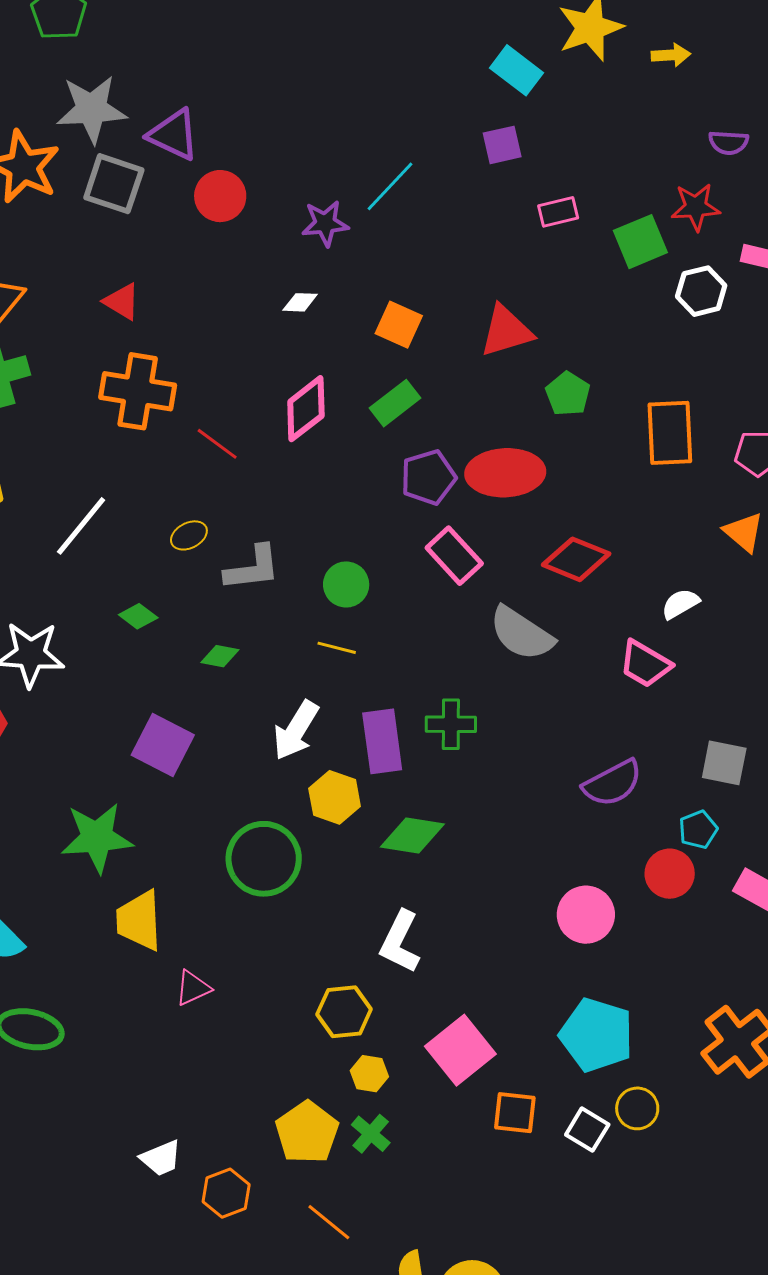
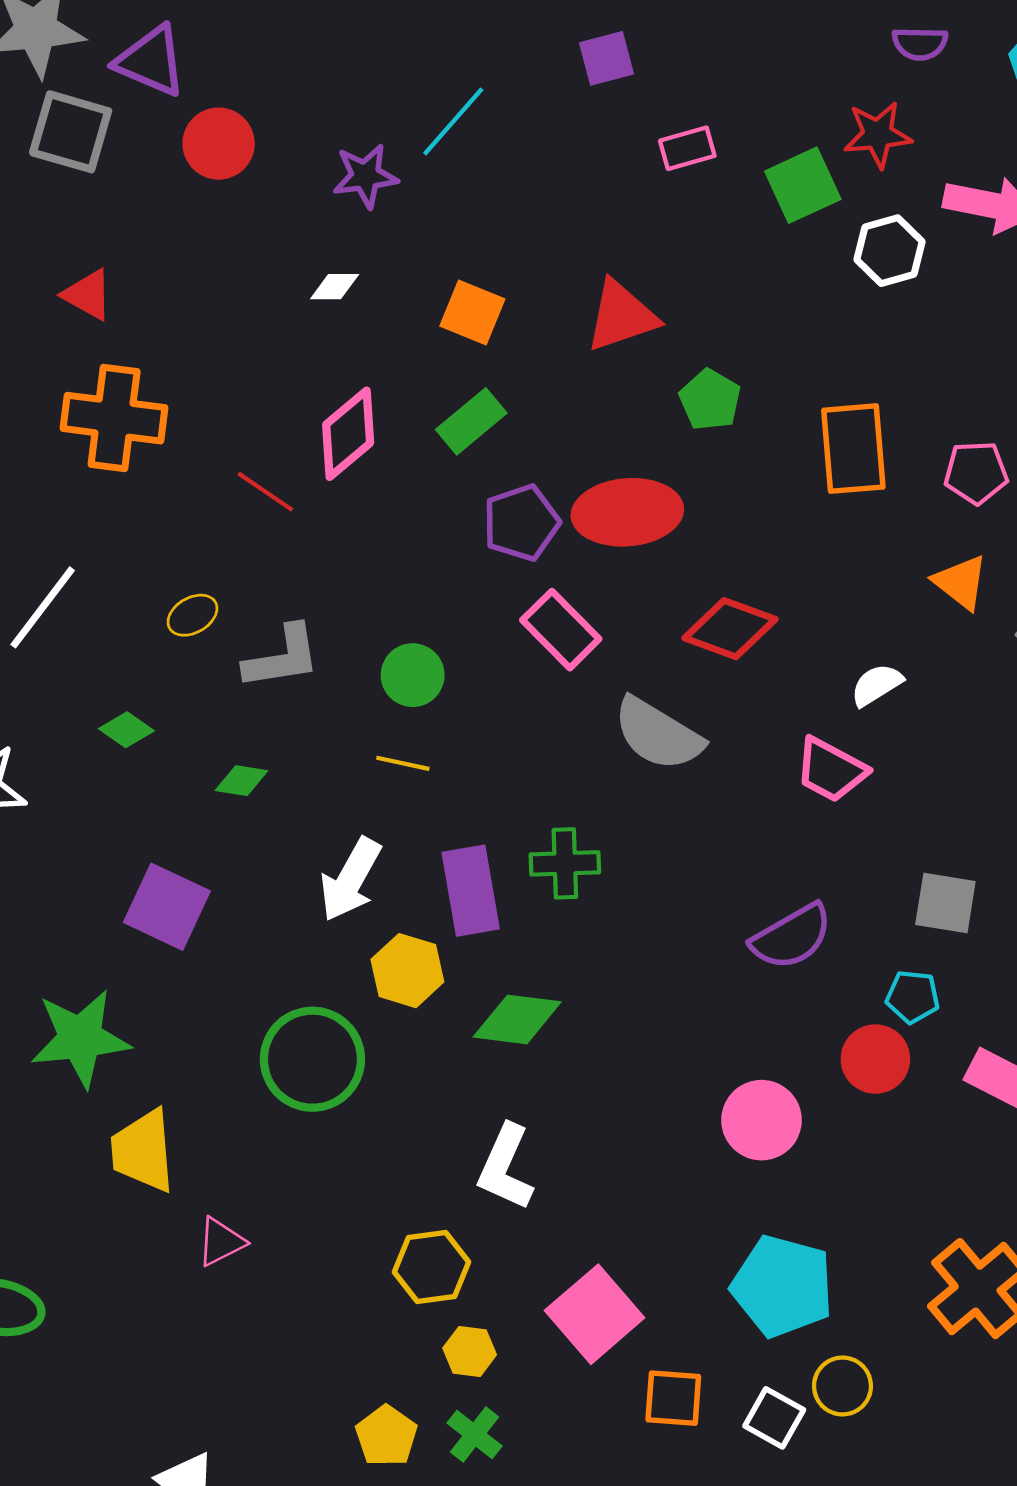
red line: (217, 444) -> (265, 492), moved
cyan pentagon: (698, 830) -> (913, 997), turned 30
yellow pentagon: (307, 1132) -> (386, 1436), size x0.7

